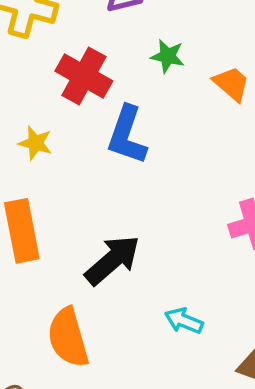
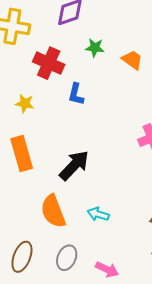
blue L-shape: (127, 135) -> (76, 94), size x0.7
cyan arrow: (184, 321) -> (98, 214), moved

